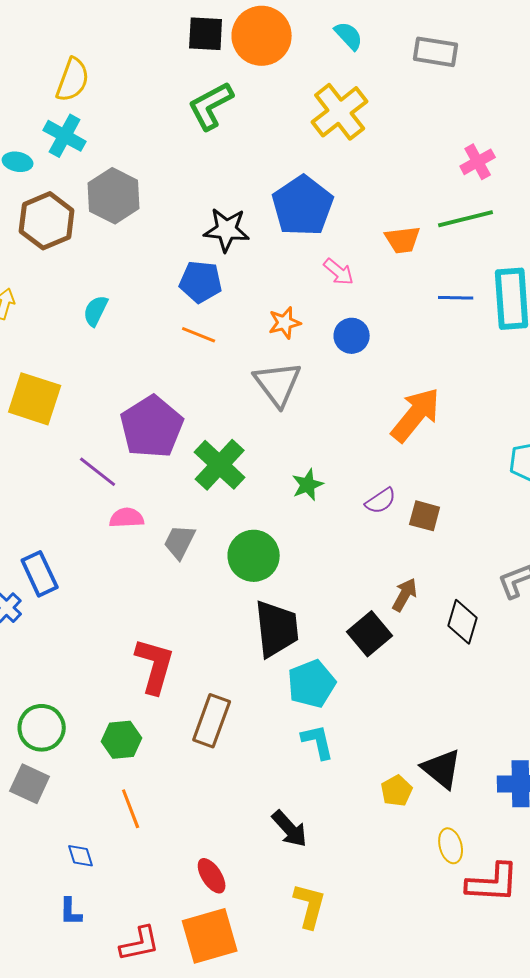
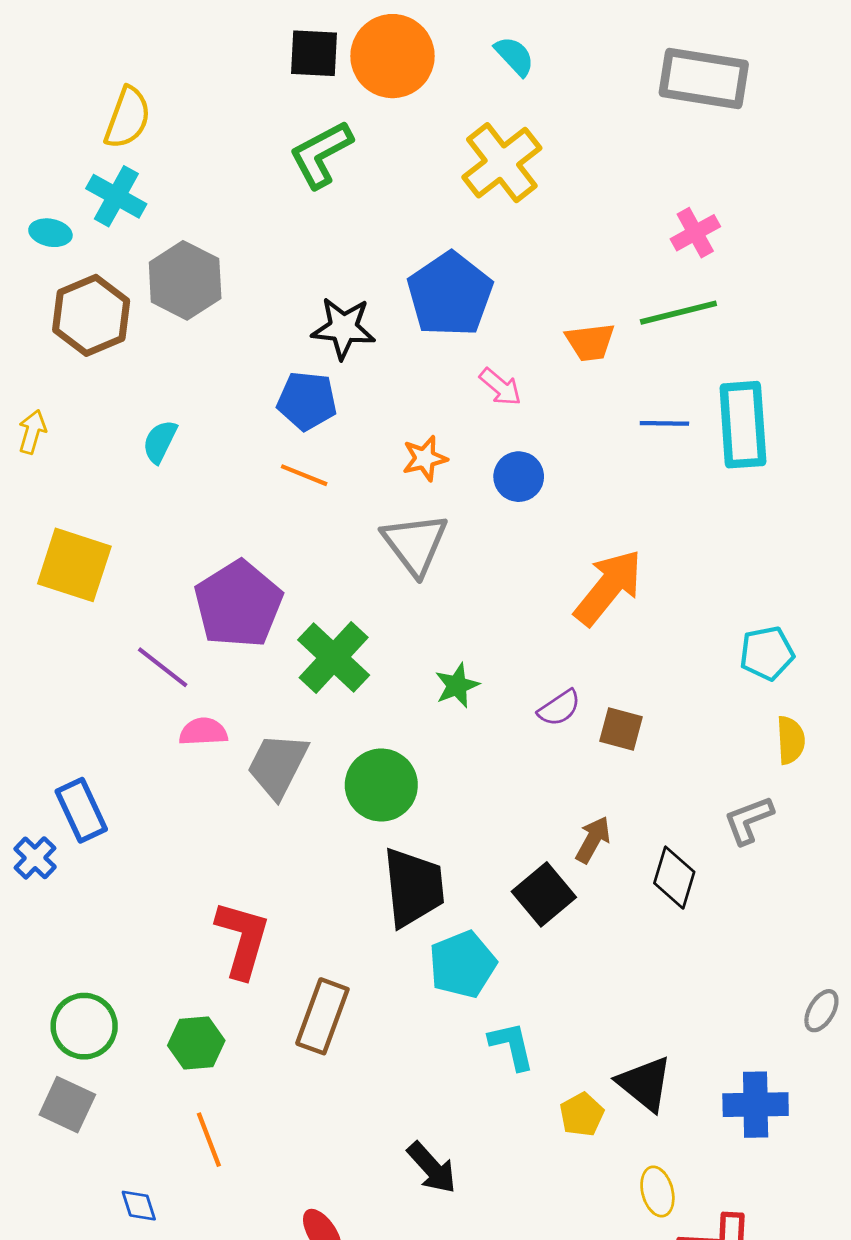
gray rectangle: (436, 52) -> (704, 78), moved, size x1.4
gray trapezoid: (180, 542) -> (278, 765), size x1.4
cyan L-shape: (318, 742) -> (512, 1046), moved

